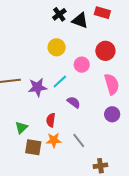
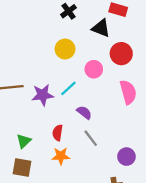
black triangle: (80, 20) -> (101, 28), moved
purple circle: (112, 114) -> (126, 157), moved
gray line: (79, 141) -> (91, 138), moved
brown square: (33, 147) -> (22, 167), moved

